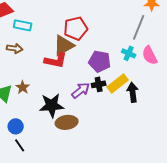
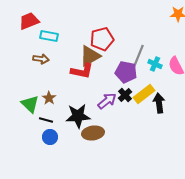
gray line: (139, 27) -> (138, 57), moved
black cross: (99, 84) -> (125, 95), turned -32
blue circle: (16, 126) -> (50, 137), moved
black line: (20, 145) -> (46, 120), moved, turned -40

